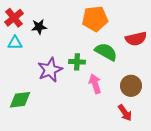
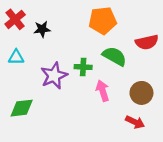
cyan triangle: (15, 43) -> (16, 57), moved
red arrow: (125, 113) -> (135, 122), turned -30

